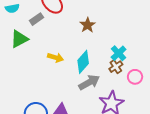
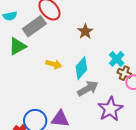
gray rectangle: (36, 19) -> (34, 26), size x1.6
brown cross: (116, 67) -> (124, 73), moved, turned -32

